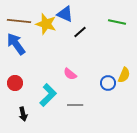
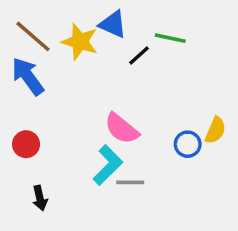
brown line: (19, 21) -> (33, 36), turned 35
green line: (117, 22) -> (170, 38), moved
pink semicircle: (70, 74) -> (122, 129), size x1.5
cyan L-shape: (48, 95) -> (108, 165), moved

